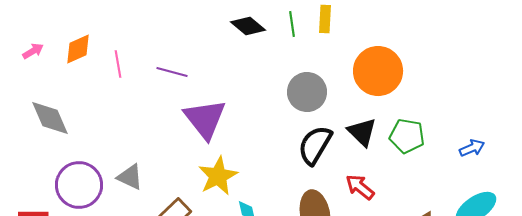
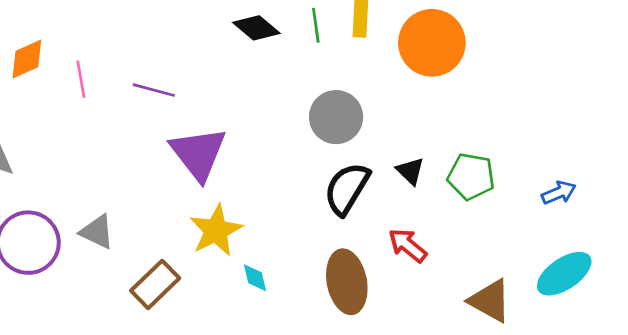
orange circle: (378, 71) -> (432, 43), moved
black triangle: (362, 132) -> (410, 171), size x0.7

